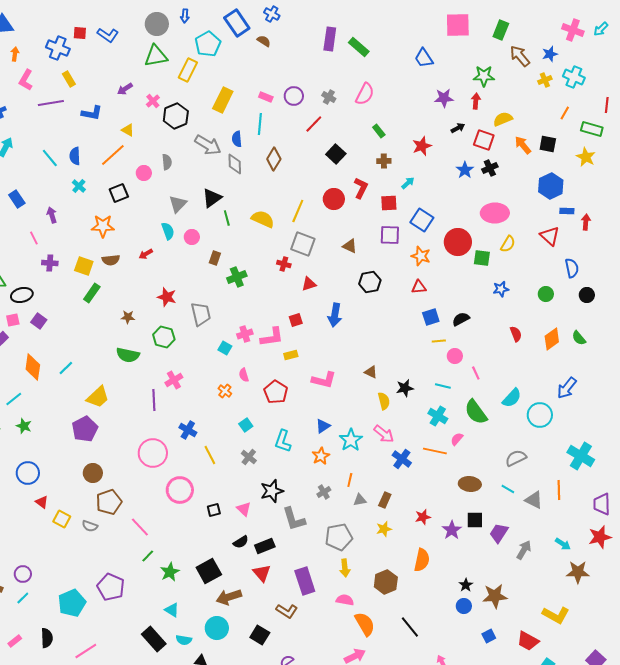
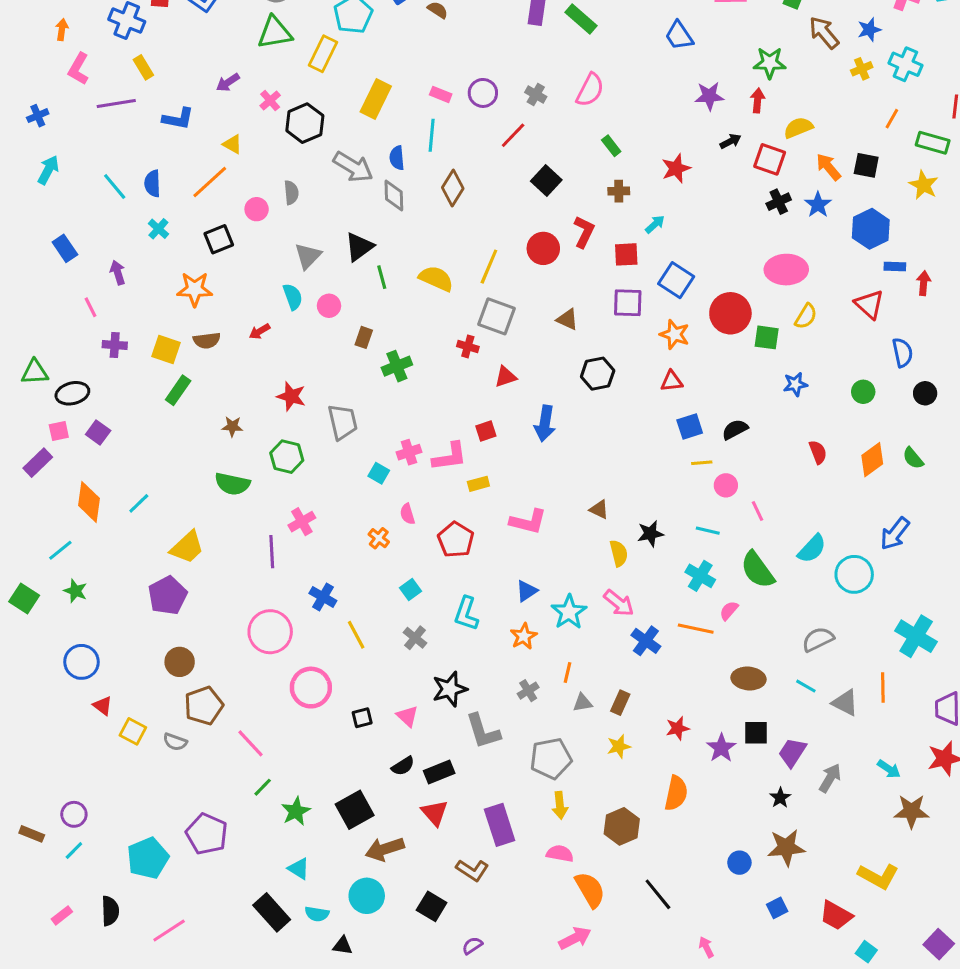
blue star: (465, 170) -> (818, 205), moved
black star: (466, 585) -> (780, 798), moved

